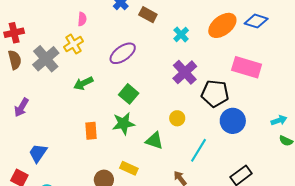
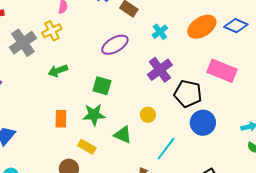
purple ellipse: (123, 53) -> (115, 45), moved
green square: (129, 94) -> (102, 86), turned -30
yellow rectangle: (129, 168) -> (87, 147), moved

